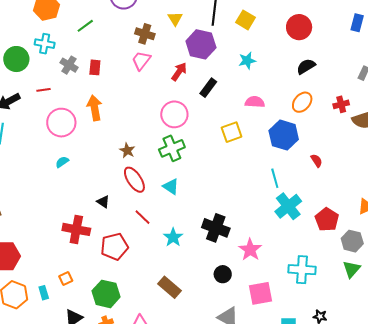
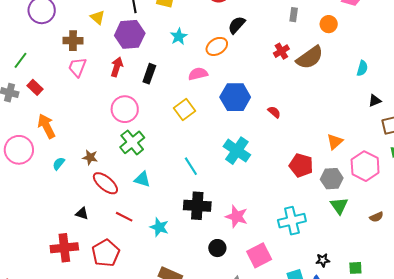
green line: (85, 26) -> (20, 60), moved
red rectangle: (95, 67) -> (35, 87), turned -35
orange ellipse: (302, 102) -> (217, 46), moved, turned 35
cyan semicircle: (62, 162) -> (59, 164), moved
cyan line: (275, 178) -> (191, 166), moved
cyan cross: (288, 206) -> (237, 151), moved

